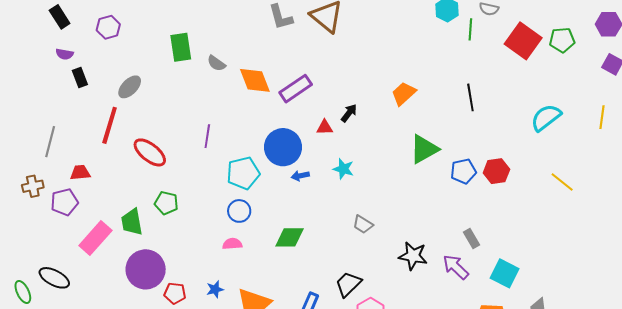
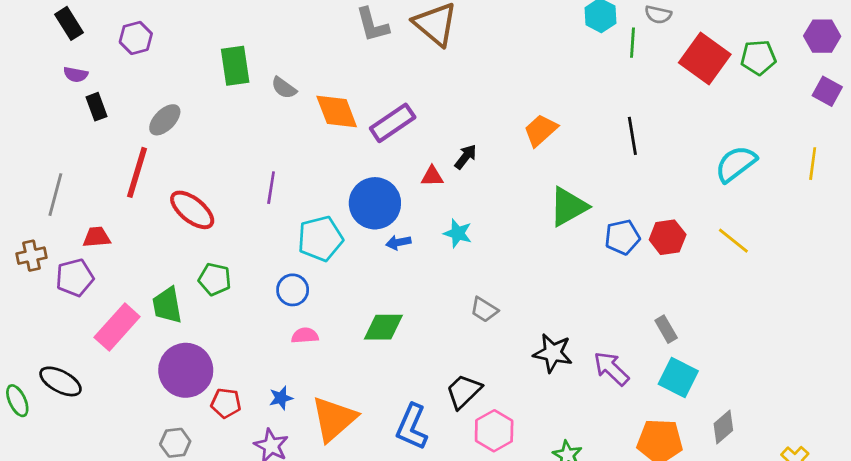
yellow line: (562, 182) -> (733, 241), moved
blue circle: (239, 211) -> (293, 290), moved
gray rectangle: (472, 238) -> (666, 329), moved

